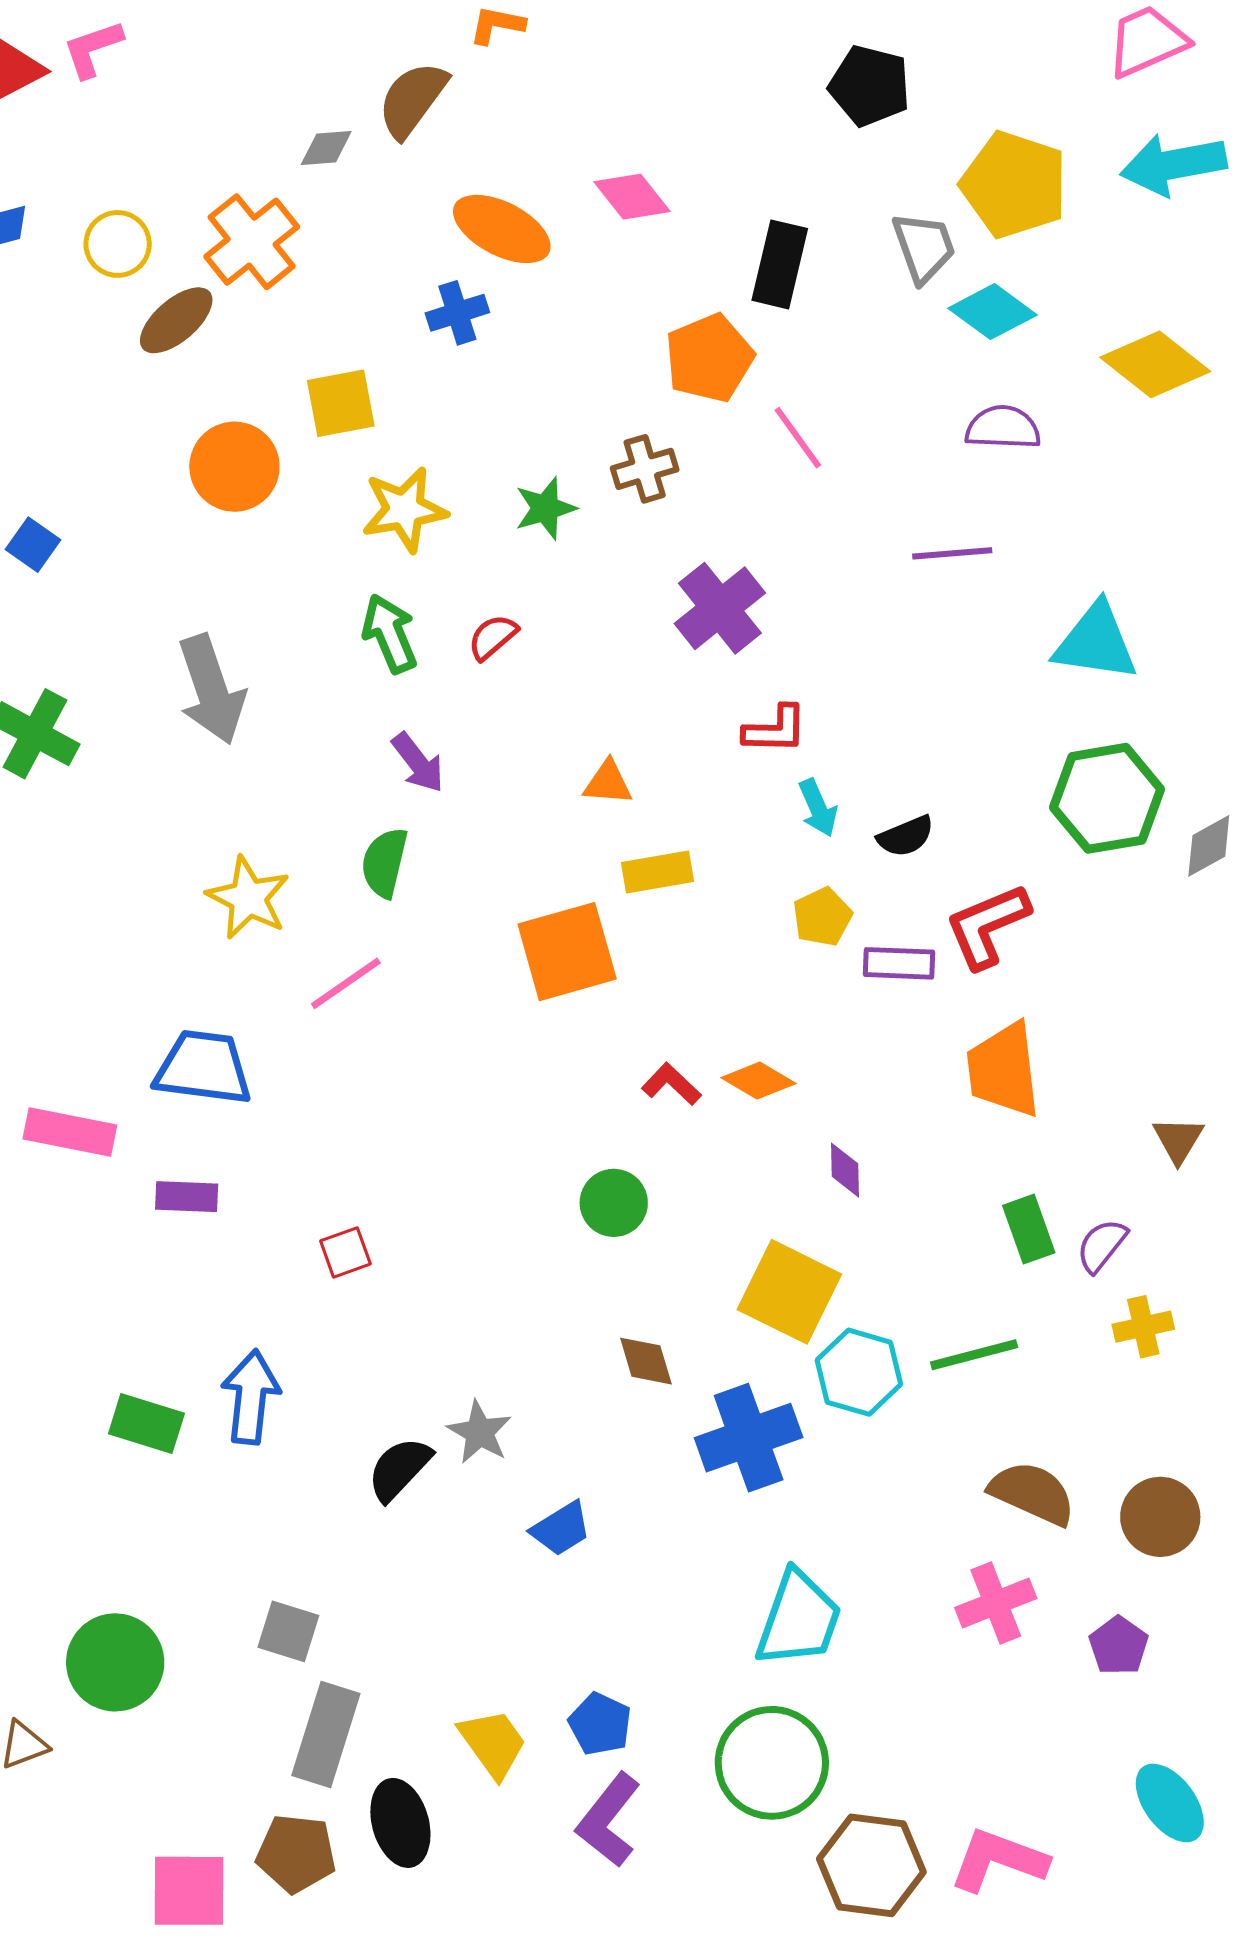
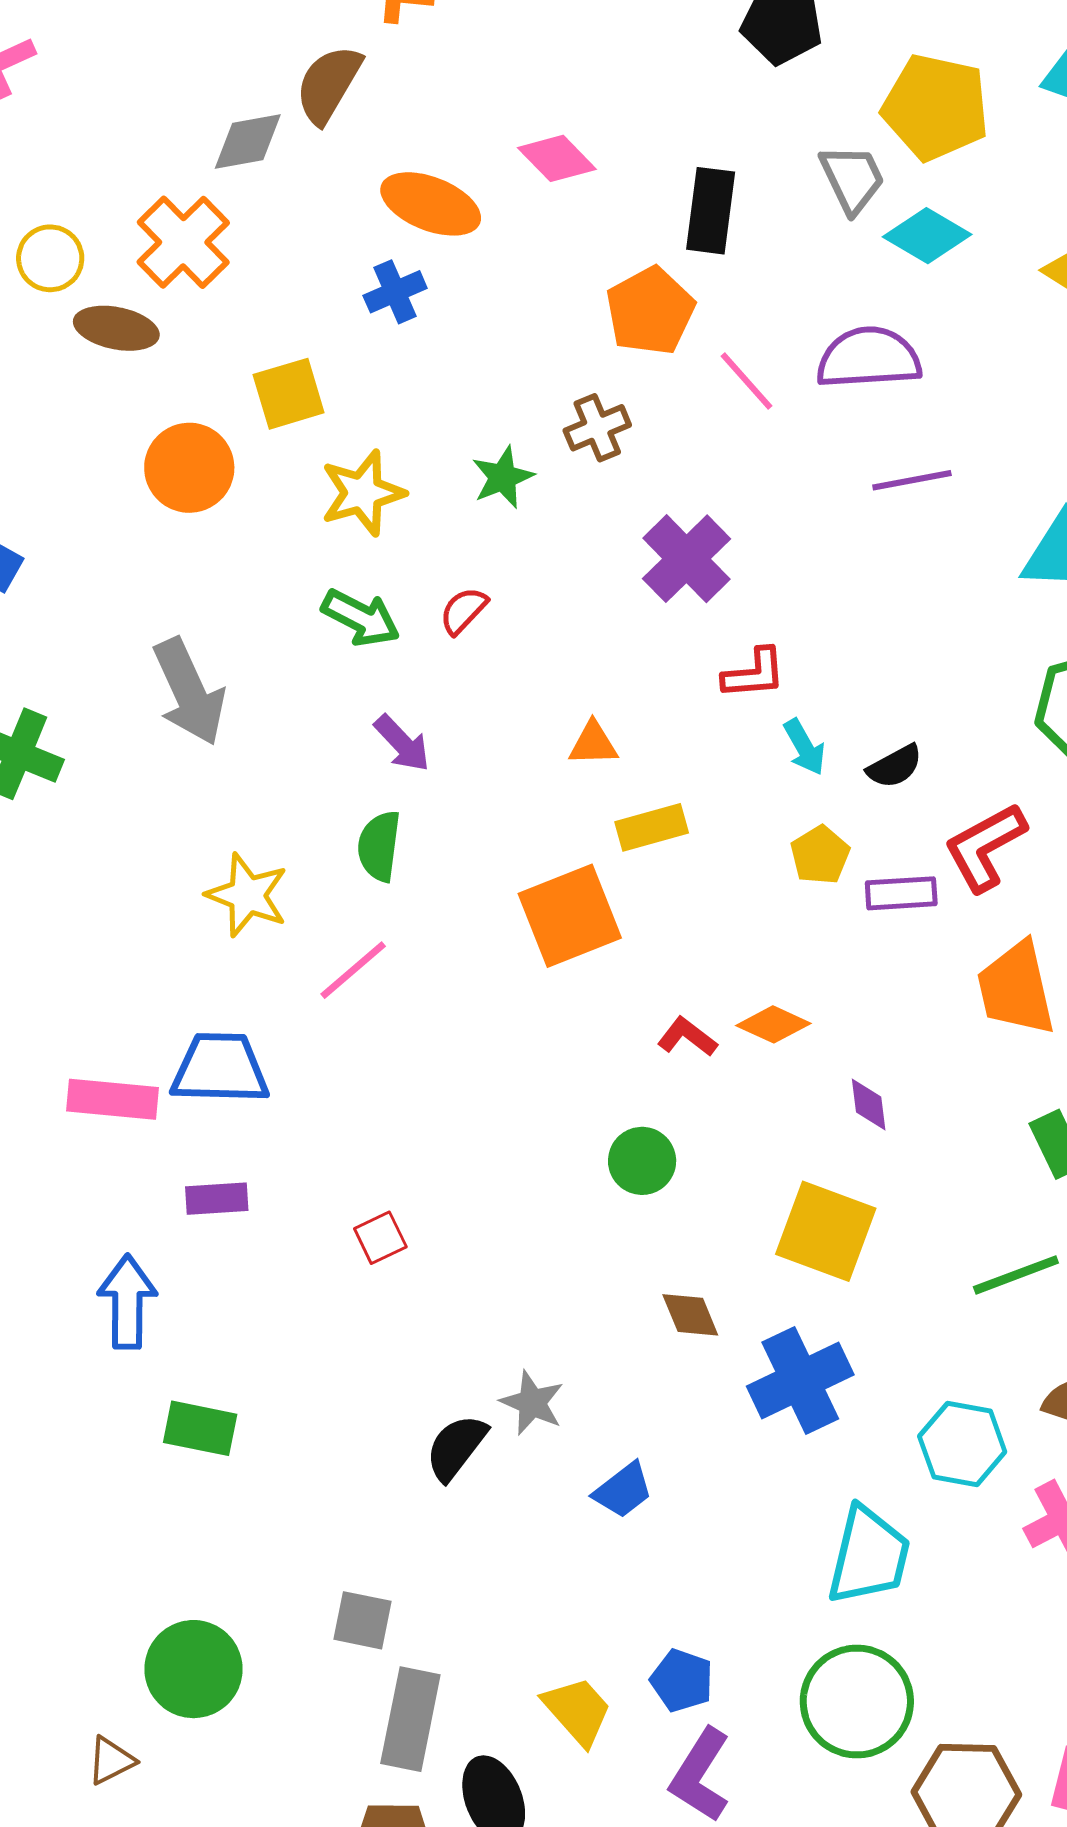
gray diamond: (326, 148) -> (248, 142), size x1.4
brown ellipse: (176, 320) -> (116, 328), turned 58
purple semicircle: (1003, 428) -> (869, 358), moved, size x1.4
green arrow: (390, 634) -> (361, 618), turned 146
pink rectangle: (70, 1132) -> (113, 1099), moved
cyan hexagon: (859, 1372) -> (962, 1444), moved
blue arrow: (251, 1397) -> (127, 1302), moved

